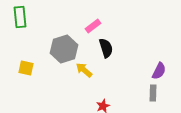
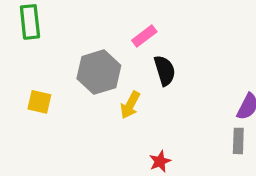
yellow arrow: (84, 70) -> (130, 105), turned -102

